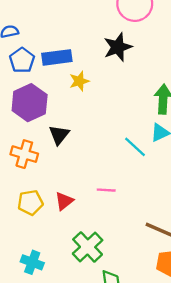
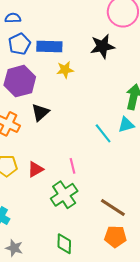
pink line: (106, 190) -> (73, 166), turned 63
green cross: (88, 247) -> (64, 195), moved

